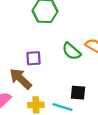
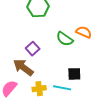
purple square: (34, 58) -> (33, 49), turned -32

